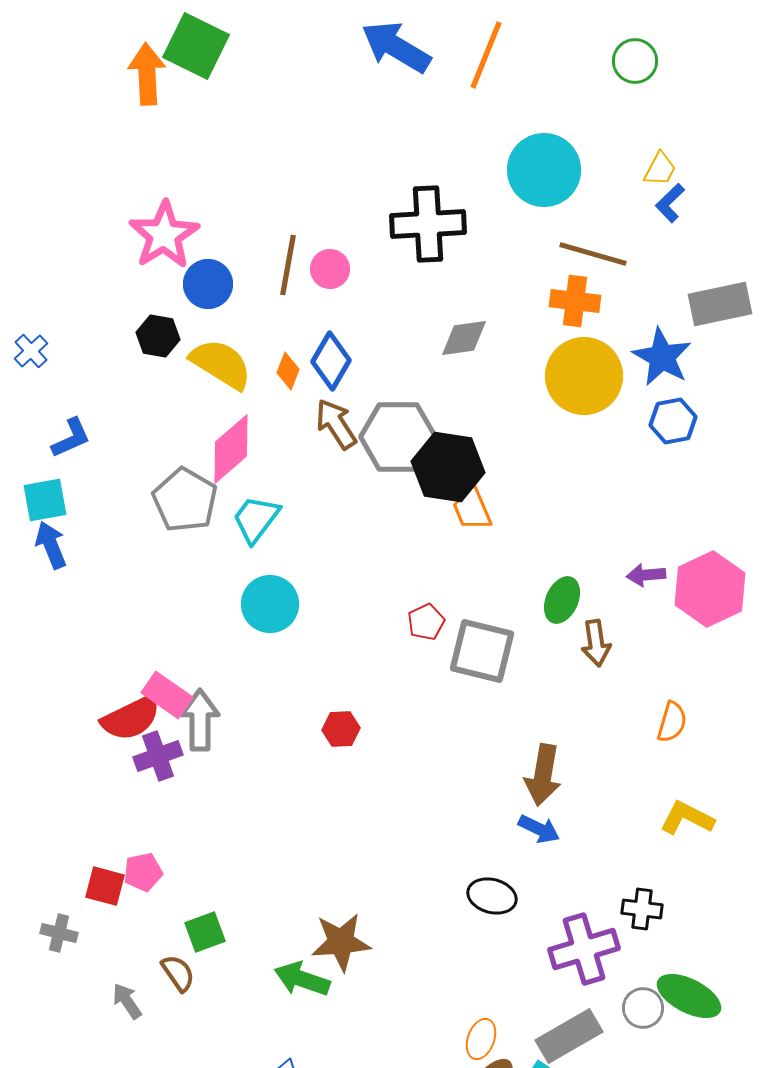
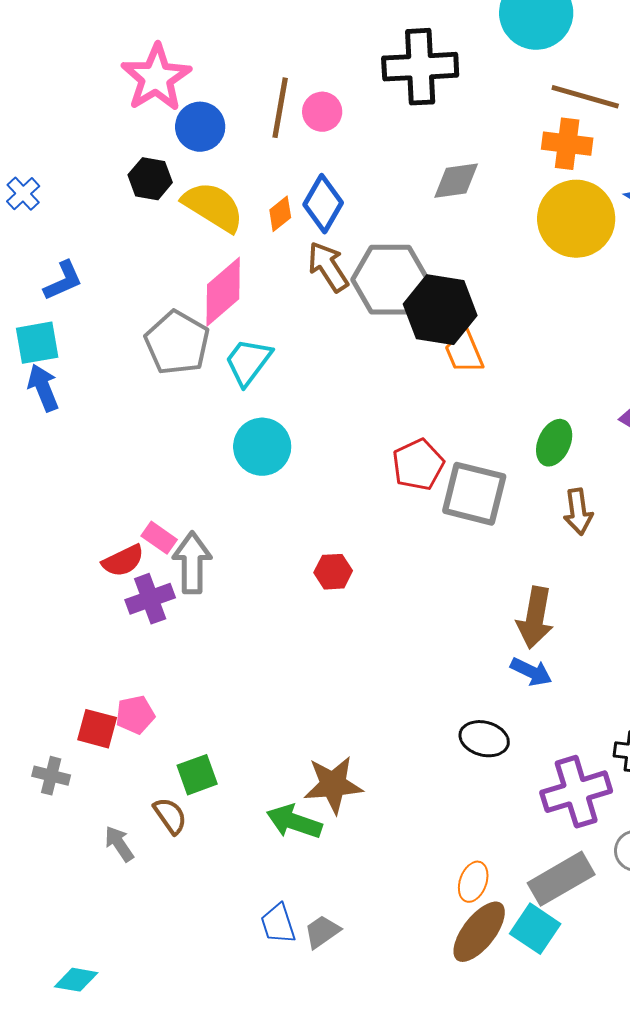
orange diamond: (288, 371) -> (280, 214), turned 30
red pentagon: (426, 622) -> (418, 465), size x1.4
brown arrow: (596, 643) -> (578, 512), moved
pink rectangle: (167, 695) -> (159, 538), size x0.7
red semicircle: (131, 718) -> (123, 561), size x0.7

